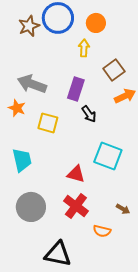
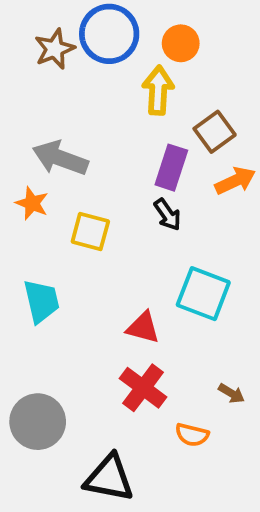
yellow arrow: (84, 48) -> (158, 90), size x1.4
purple rectangle: (76, 89) -> (171, 168), moved
gray circle: (31, 207) -> (38, 422), moved

